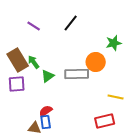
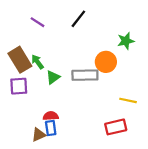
red semicircle: (46, 111) -> (51, 116), turned 32
brown triangle: (35, 128) -> (39, 135), turned -32

